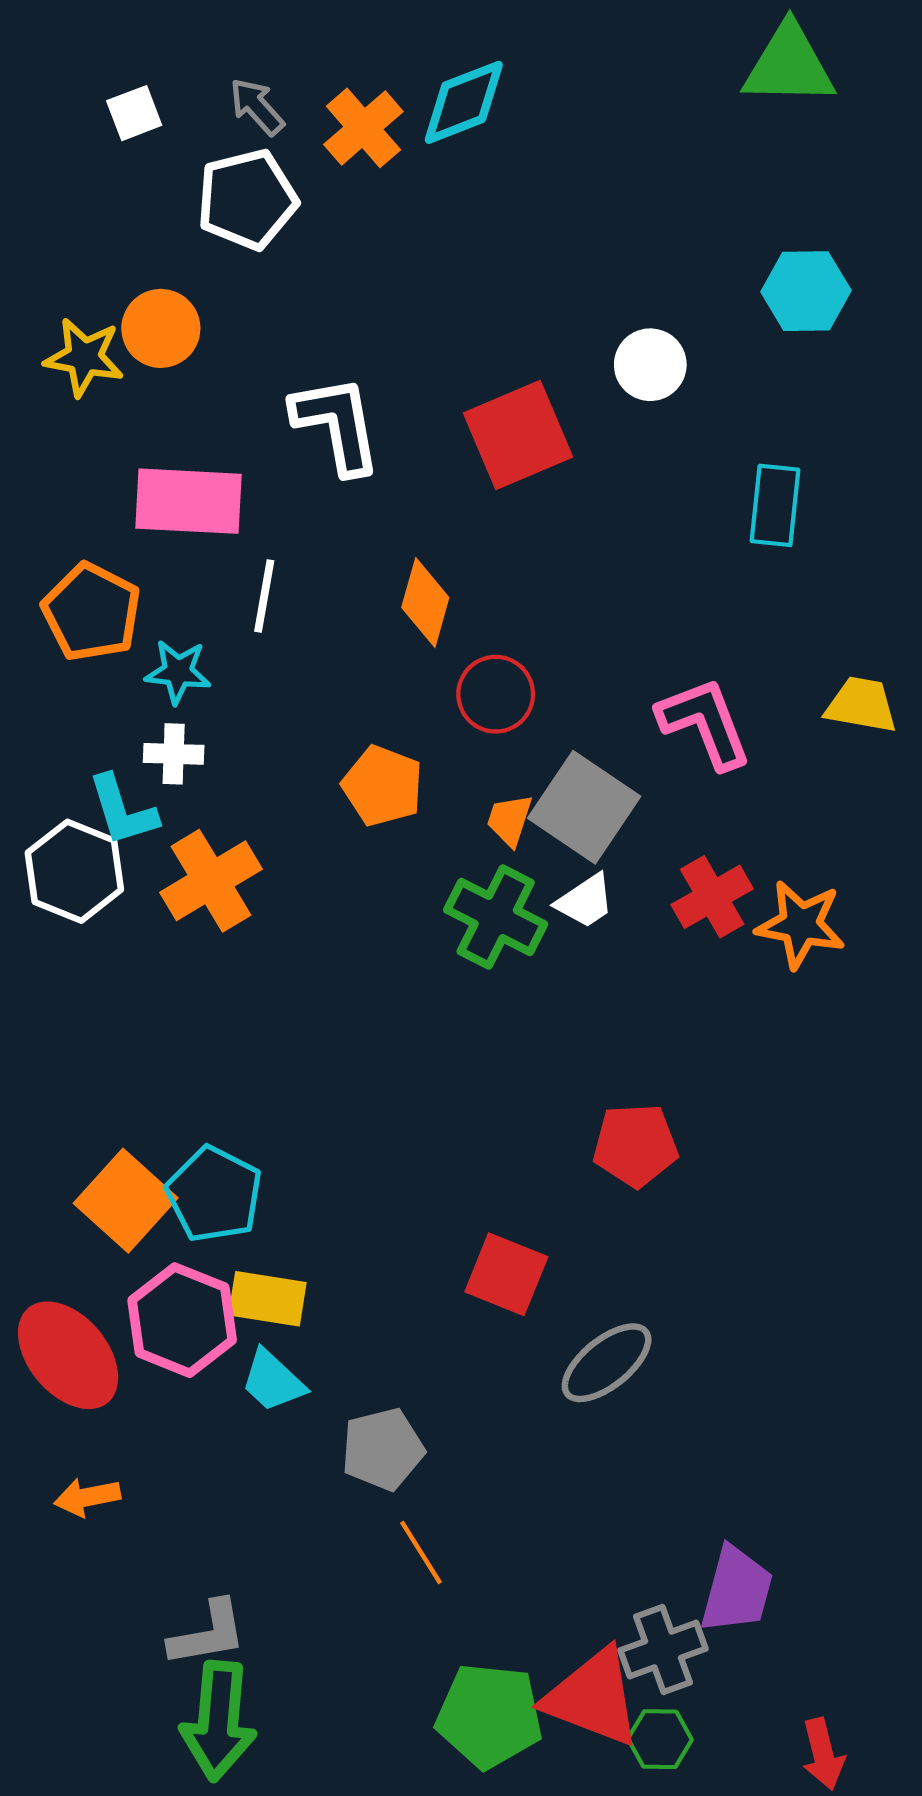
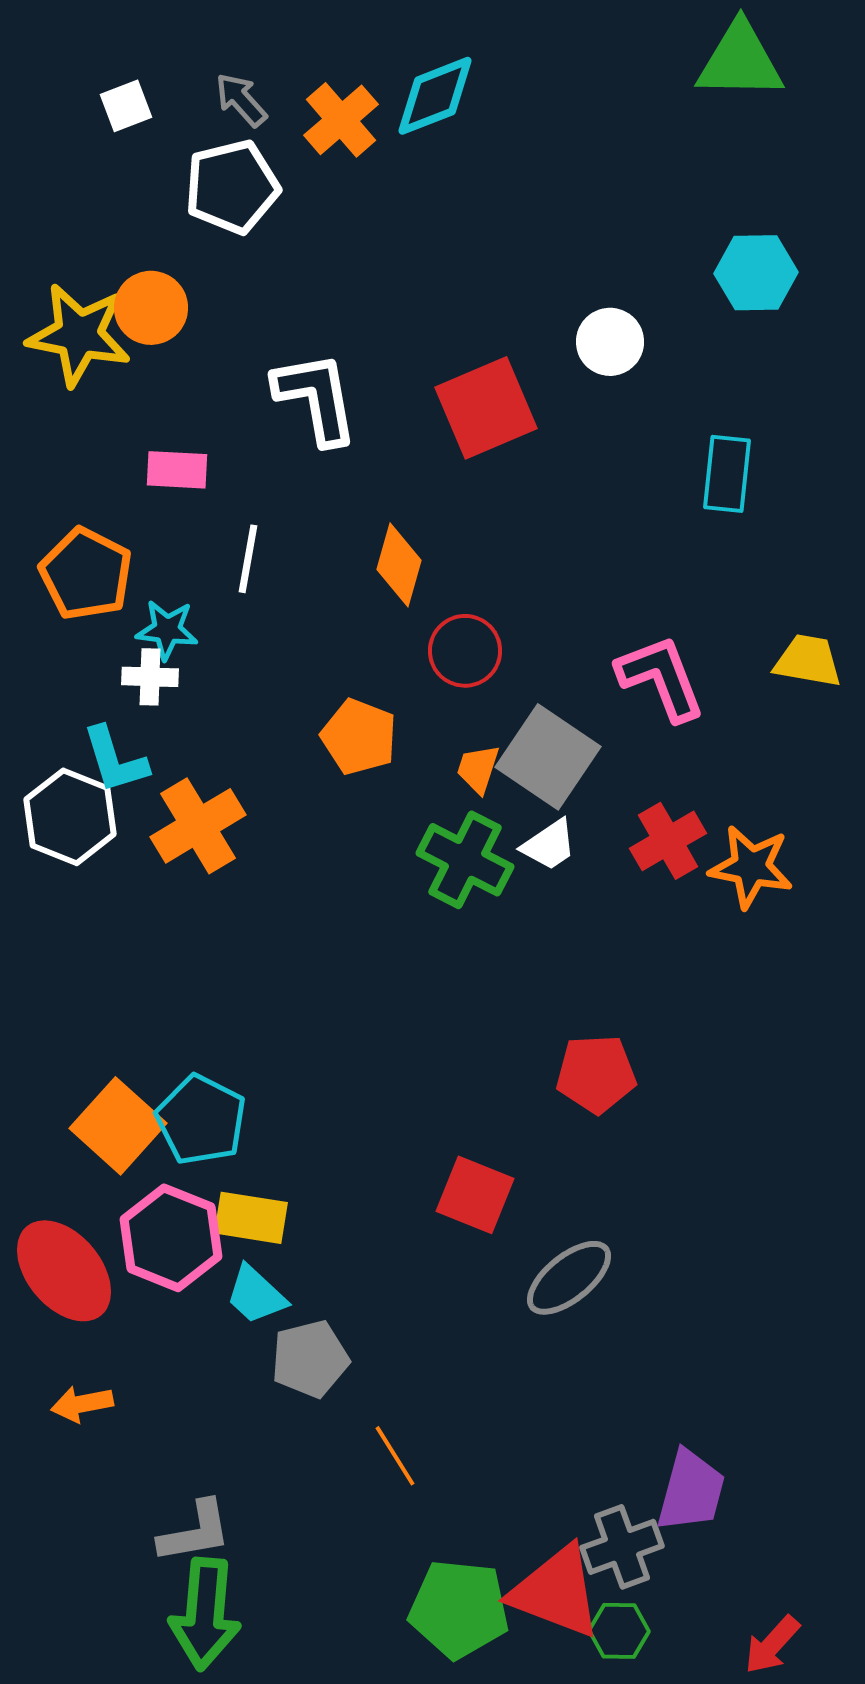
yellow star: (84, 357) -> (79, 335), size x1.4
pink rectangle: (189, 501) -> (177, 470), size x0.6
white cross: (174, 754) -> (150, 677), moved
gray pentagon: (383, 1449) -> (310, 1359), moved
red arrow: (823, 1754) -> (772, 1645), turned 56

